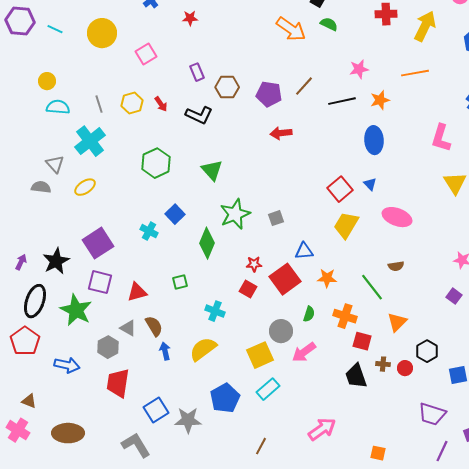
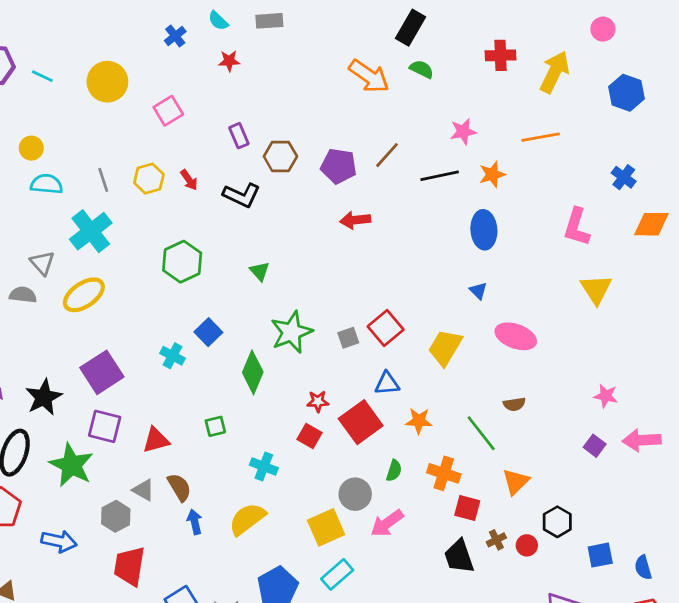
green triangle: (212, 170) -> (260, 271), size x0.7
yellow ellipse: (85, 187) -> (84, 295), size x1.4
red square: (340, 189) -> (386, 328), moved
brown cross: (383, 364) -> (496, 540), turned -32

